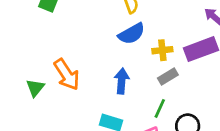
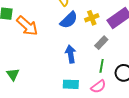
yellow cross: (162, 50) -> (92, 18), moved
orange arrow: (67, 74) -> (27, 26), moved

